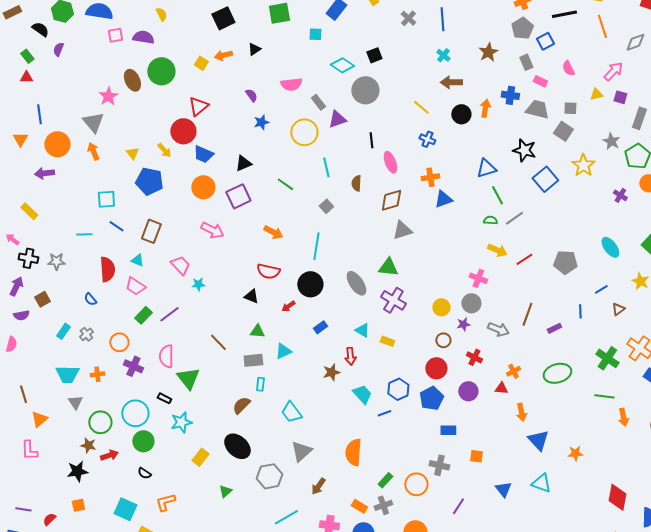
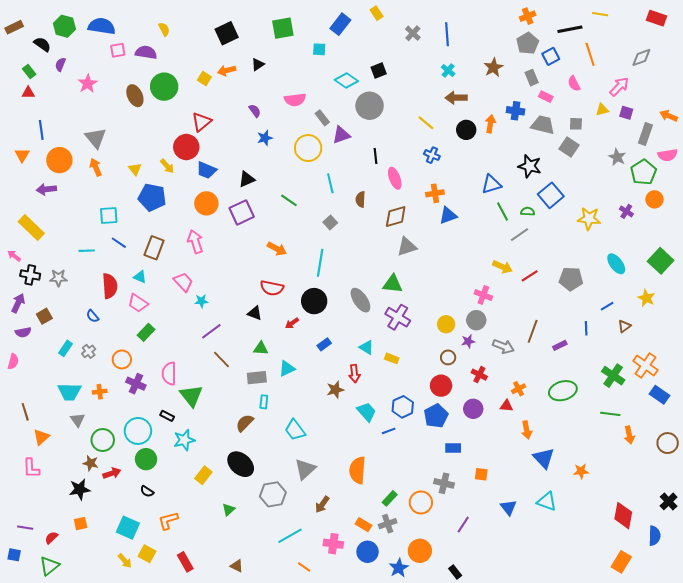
orange line: (602, 26) -> (590, 54), moved
pink star: (108, 96) -> (88, 84), moved
yellow star: (583, 165) -> (589, 218), moved, turned -30
yellow rectangle: (29, 211) -> (31, 228), size x1.5
green semicircle: (490, 220) -> (528, 211), moved
pink arrow: (212, 230) -> (195, 242), moved, turned -135
purple line: (169, 314) -> (211, 331), moved

